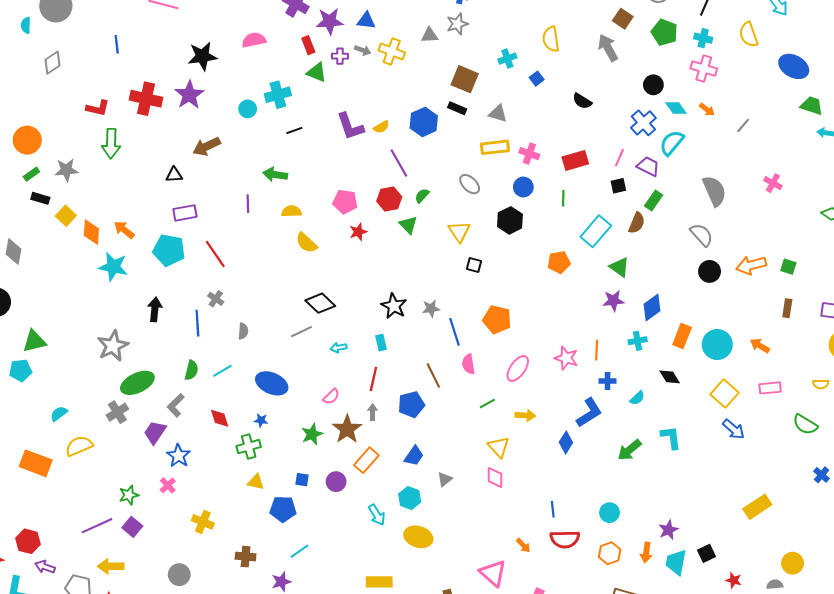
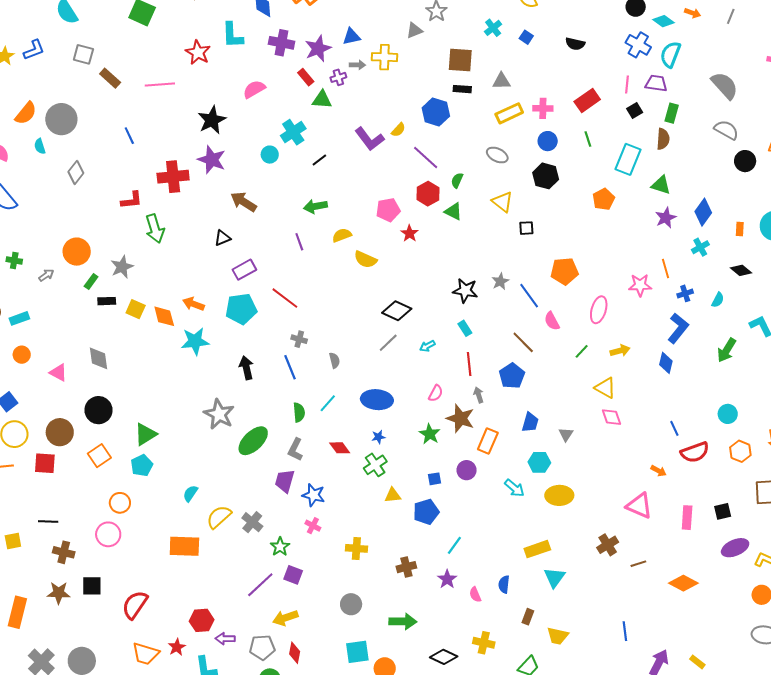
brown arrow: (207, 146) -> (244, 202), turned 76
orange rectangle: (682, 336) -> (740, 229), size x0.6
gray cross: (117, 412) -> (252, 522), moved

